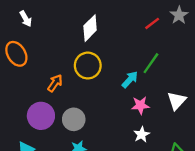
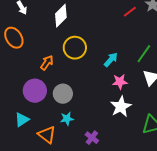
white diamond: (90, 28) -> (61, 16), moved
green line: (151, 63) -> (144, 54), moved
white star: (142, 135) -> (121, 107), size x1.5

